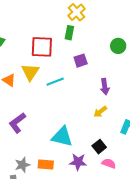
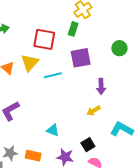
purple square: (81, 61) -> (81, 58), size x1.5
cyan triangle: (62, 137) -> (53, 130), size x0.6

